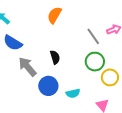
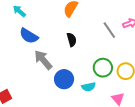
black semicircle: (55, 57) -> (72, 40), moved
green circle: (95, 62) -> (103, 68), moved

